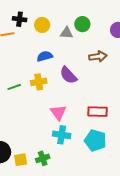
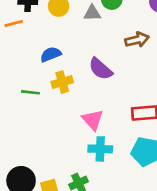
blue semicircle: (45, 56) -> (51, 54), moved
green line: (14, 87) -> (30, 92), turned 32

